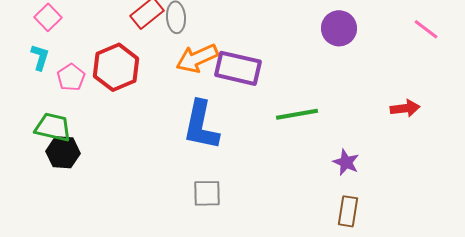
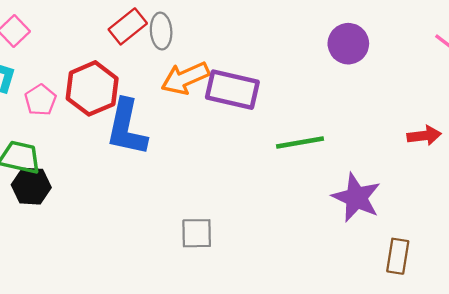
blue L-shape: (201, 125) -> (127, 128), moved
purple star: (346, 162) -> (356, 198), size x1.6
brown rectangle: (348, 211) -> (398, 256), moved

